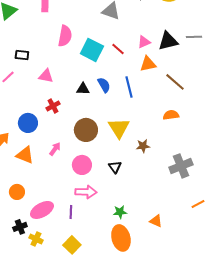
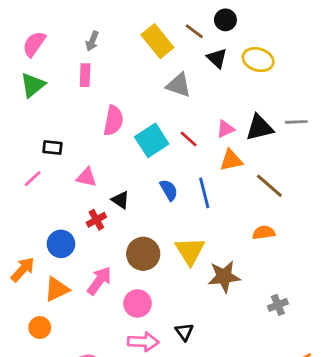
cyan square: (92, 50) -> (152, 140), turned 30
black triangle: (83, 89) -> (121, 200), moved, turned 32
brown star: (143, 146) -> (224, 276), size x1.6
pink arrow: (55, 149) -> (99, 281), size x1.5
orange triangle: (25, 155) -> (57, 289), turned -48
gray cross: (181, 166) -> (278, 305), size x0.6
black triangle: (115, 167) -> (184, 332), moved
orange circle: (17, 192) -> (40, 328), moved

